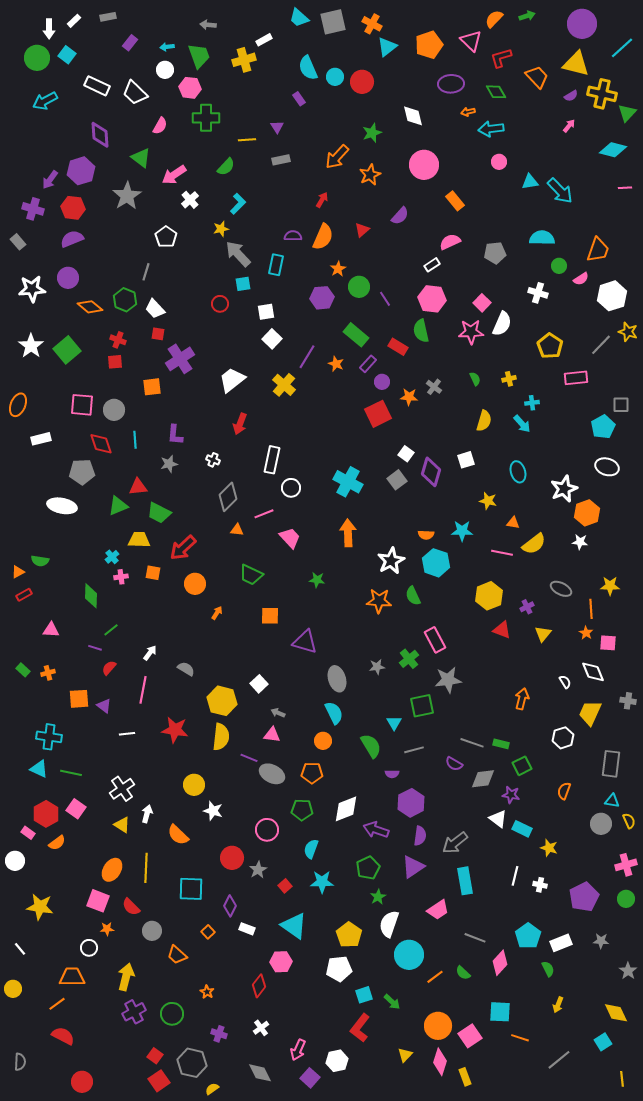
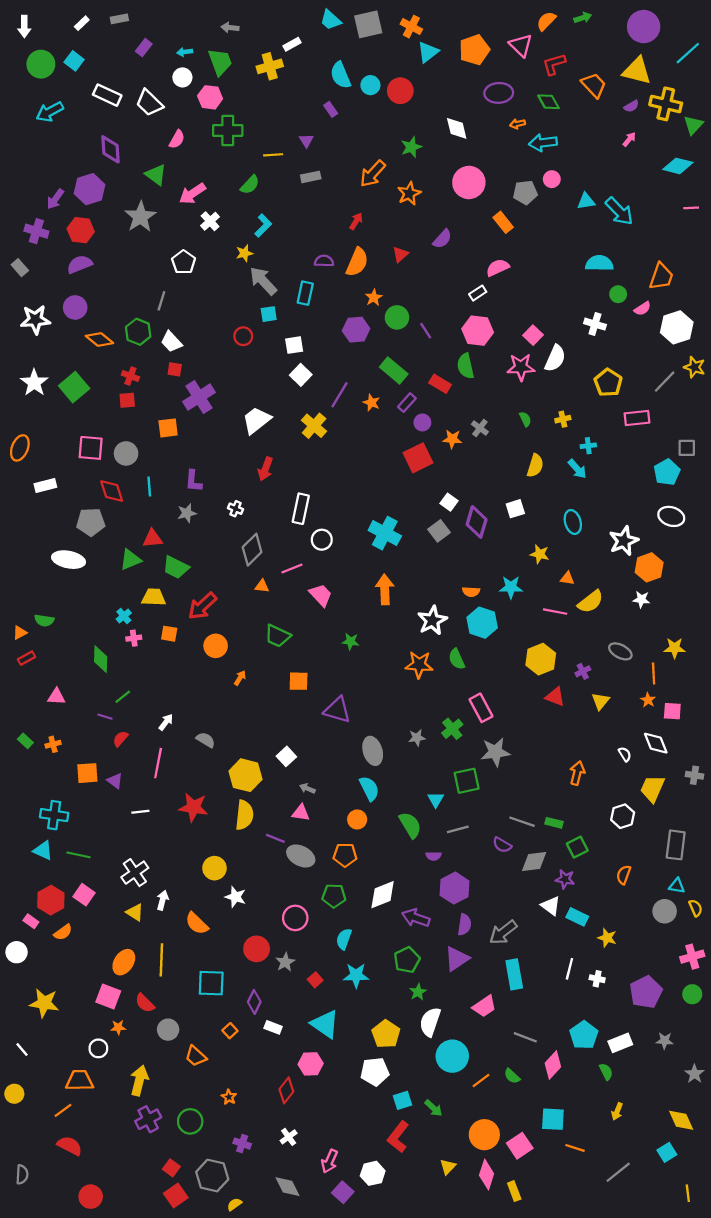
white arrow: (49, 29) -> (24, 27), moved
gray pentagon: (495, 253) -> (525, 192), moved

